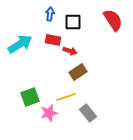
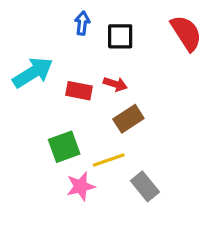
red rectangle: (53, 40) -> (79, 91), moved
green square: (30, 97) -> (64, 147), moved

